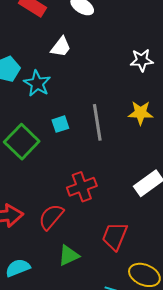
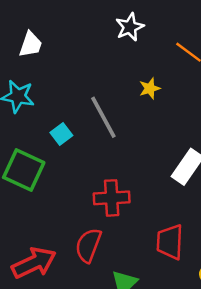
yellow star: (141, 113) -> (150, 88), size x0.7
red cross: (82, 187) -> (112, 198), turned 36

